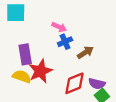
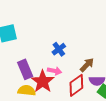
pink arrow: (59, 27) -> (54, 71), moved
brown arrow: (85, 52) -> (87, 65), moved

